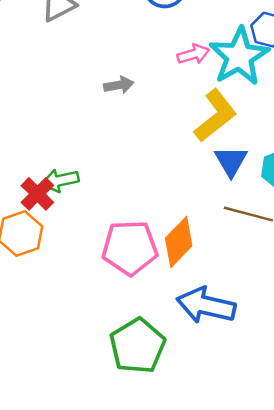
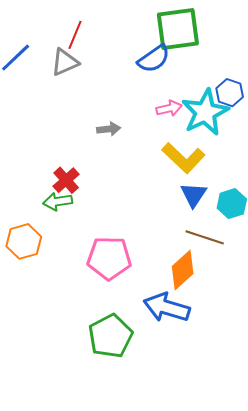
yellow L-shape: (215, 116) -> (183, 158), turned 78
red cross: (37, 194) -> (66, 180), moved
orange diamond: (179, 242) -> (183, 270), moved

